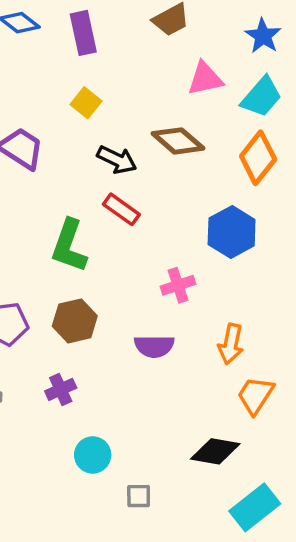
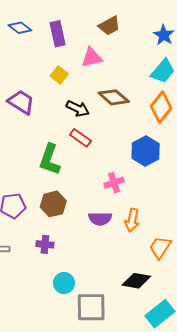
pink triangle: (205, 79) -> (92, 57), moved
orange arrow: (231, 344) -> (132, 220), moved
purple cross: (61, 389) -> (45, 244), turned 30
gray square: (139, 496) -> (91, 307), size x2.0

